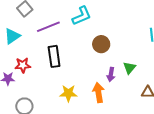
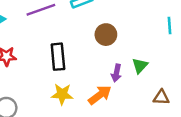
black rectangle: (54, 56) -> (58, 57), moved
orange arrow: (98, 93) -> (100, 95), turned 60

